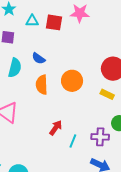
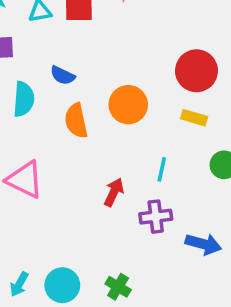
purple cross: (100, 137) -> (156, 217), moved
cyan line: (73, 141) -> (162, 169), moved

